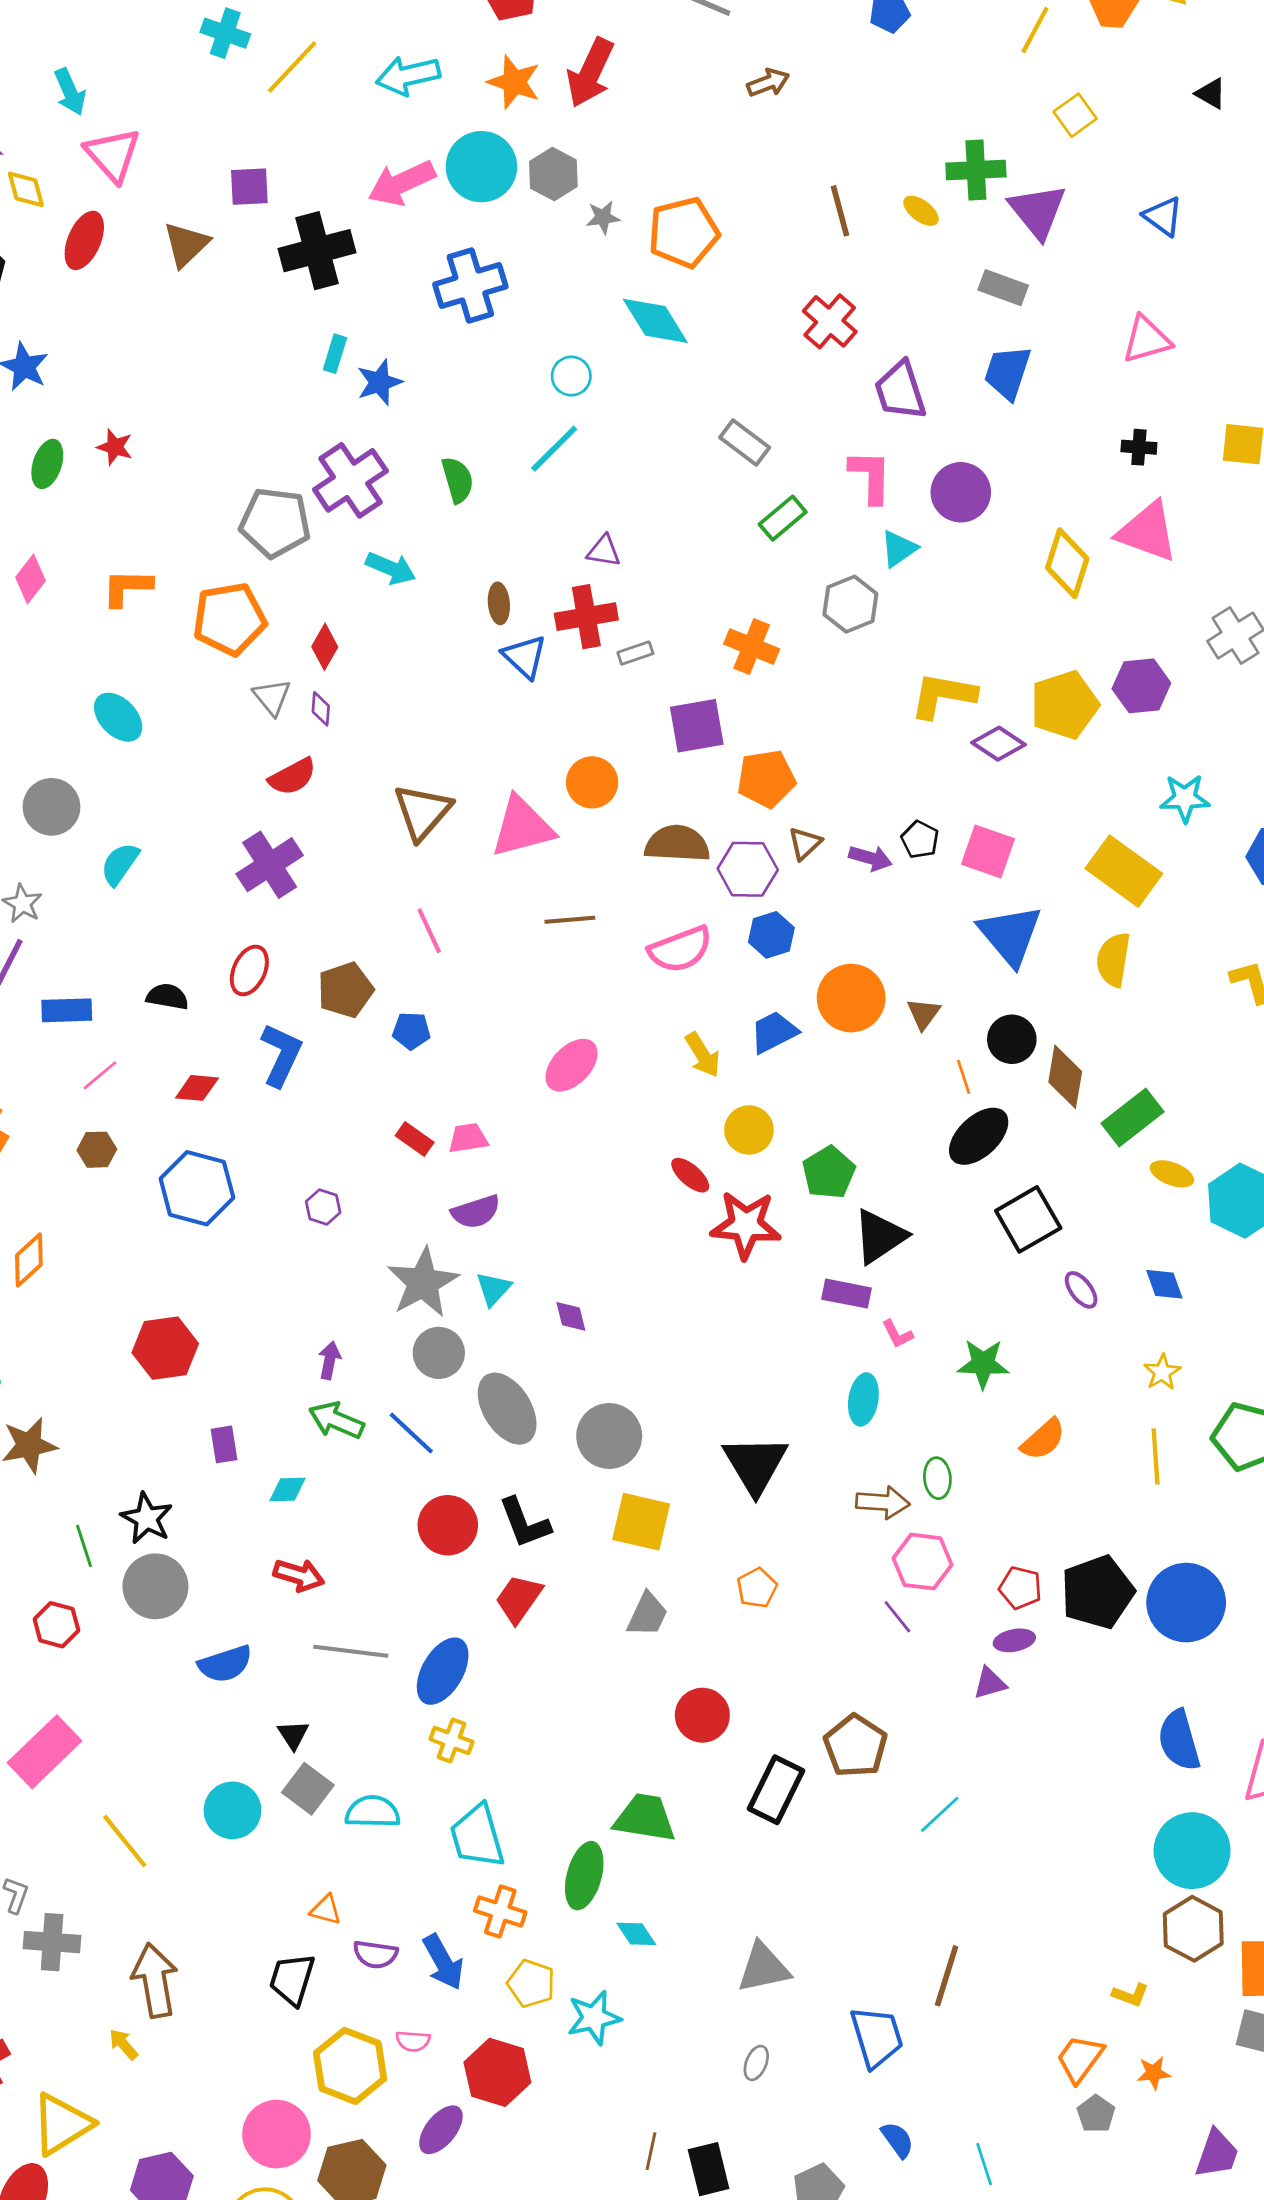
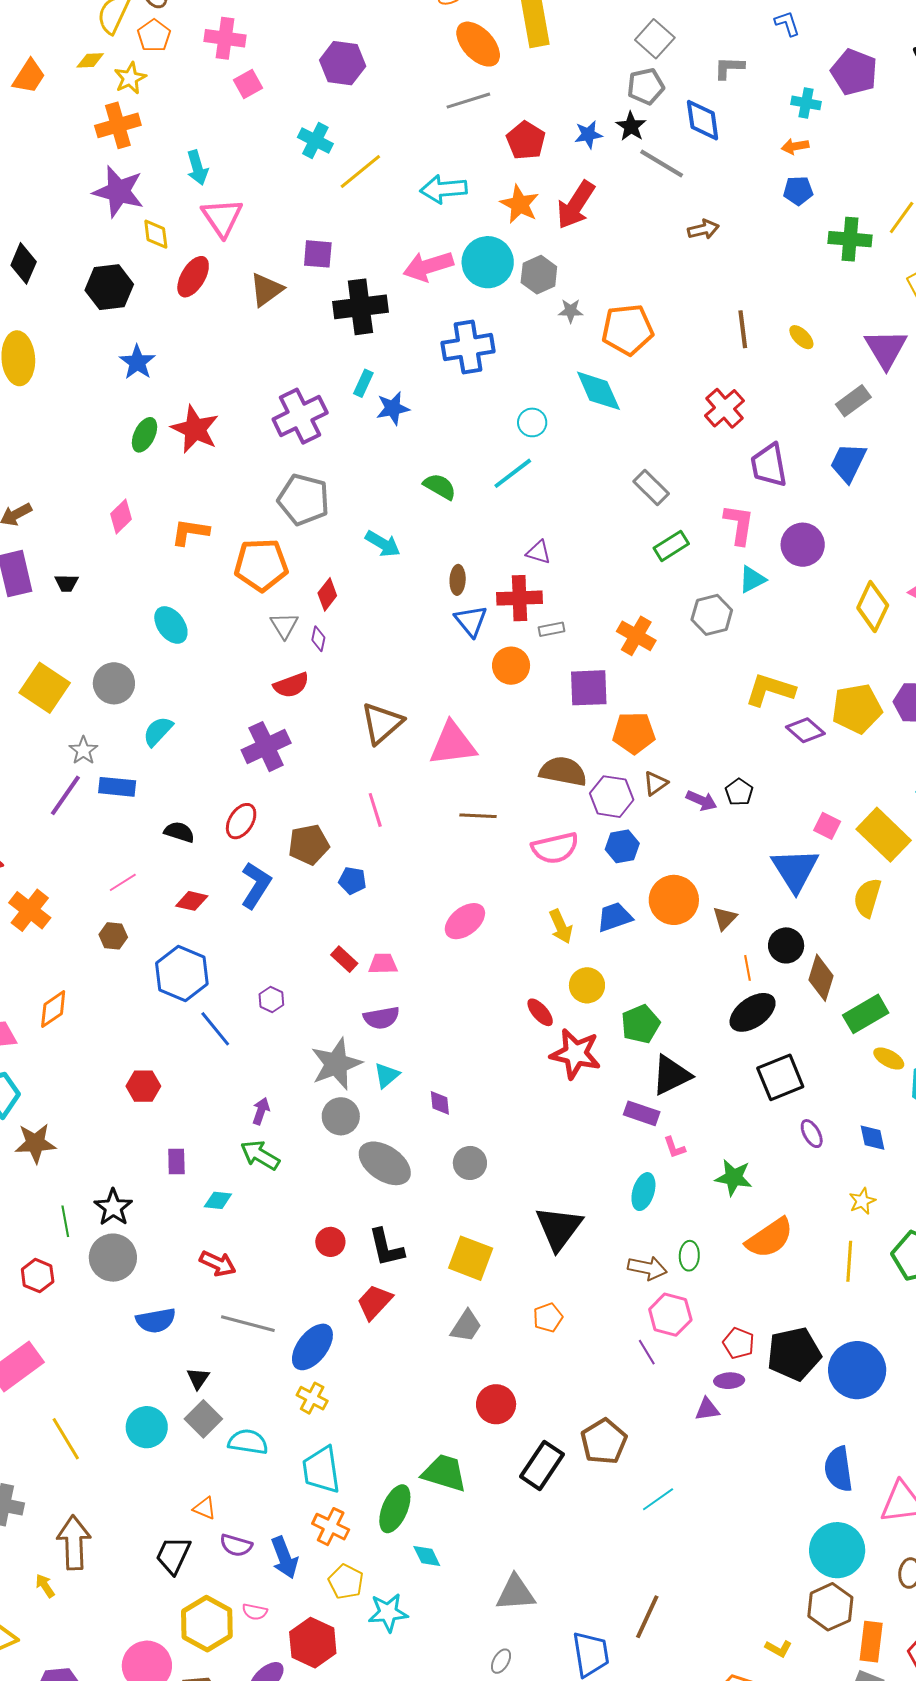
green cross: (976, 170) -> (850, 239), moved
gray rectangle: (1003, 288) -> (853, 401), turned -64
red star: (115, 447) -> (195, 429), size x1.8
purple cross: (350, 480) -> (300, 416), moved
green semicircle: (458, 480) -> (440, 487), turned -52
orange circle: (592, 782) -> (511, 666), moved
pink square: (988, 851) -> (827, 826), moved, size x0.7
blue rectangle: (67, 1010) -> (117, 787), moved
red hexagon: (165, 1348) -> (143, 1086), size x0.7
gray ellipse: (507, 1409) -> (385, 1163), turned -32
blue line: (411, 1433) -> (215, 1029), moved
gray circle: (609, 1436) -> (470, 1163), moved, size x0.7
orange semicircle: (1043, 1439) -> (770, 1238), size x1.4
red circle: (448, 1525) -> (330, 1242), size x0.7

